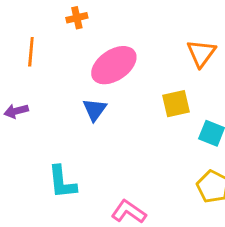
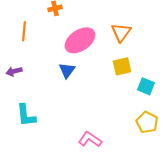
orange triangle: (201, 53) -> (121, 32), moved
cyan L-shape: (62, 182) -> (26, 115), moved

